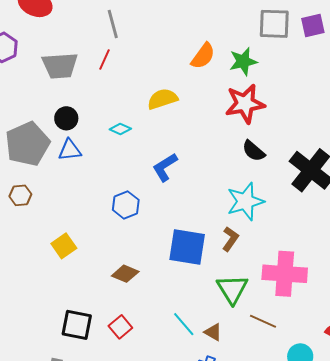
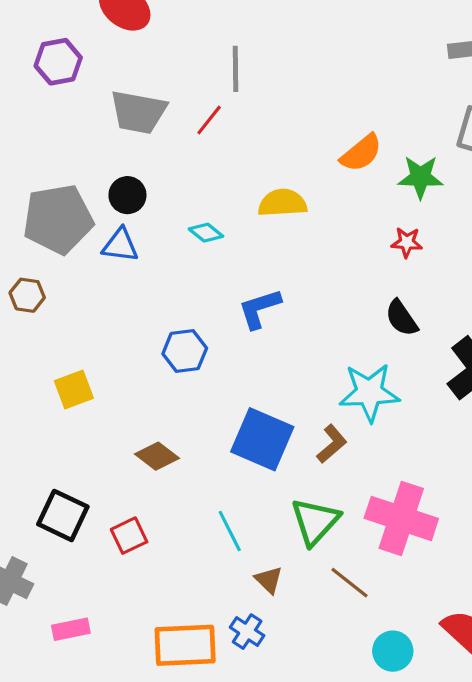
red star: (245, 104) -> (407, 242), size x0.5
cyan line: (184, 324) -> (230, 531), moved

